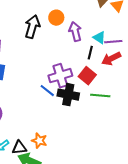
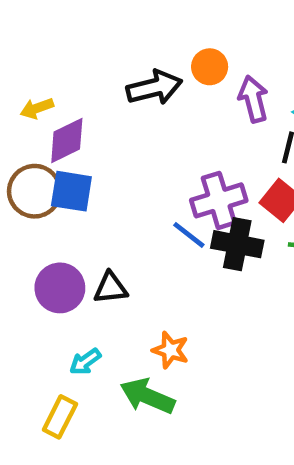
black arrow: (32, 27) -> (154, 88), turned 60
black triangle: (19, 148) -> (111, 288), moved

